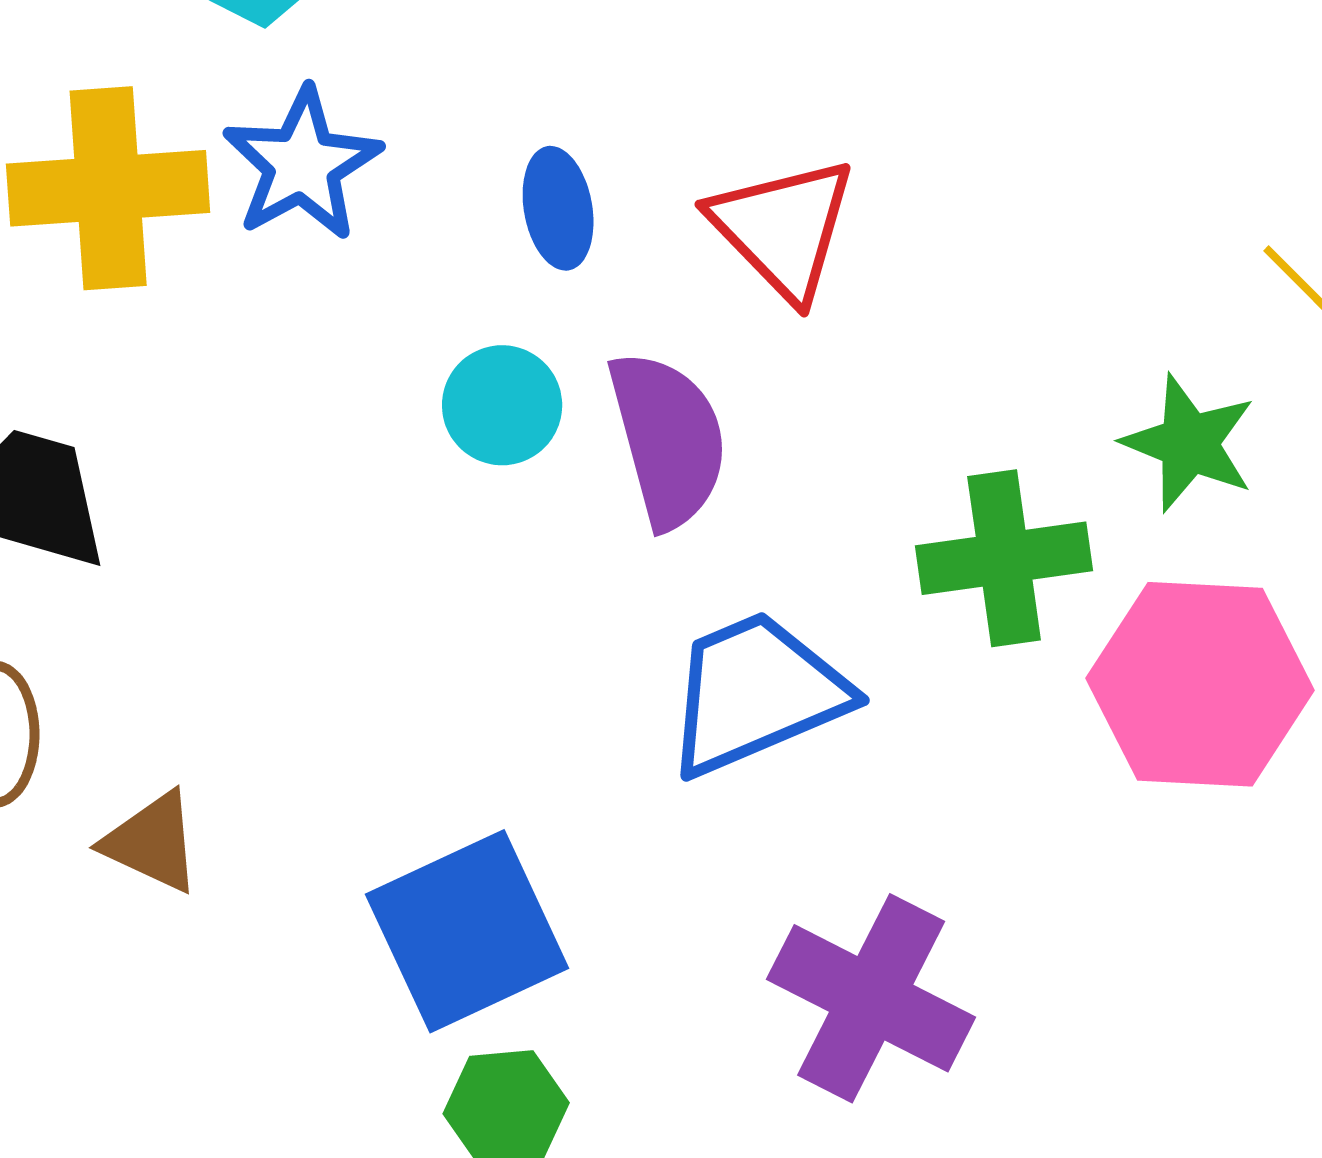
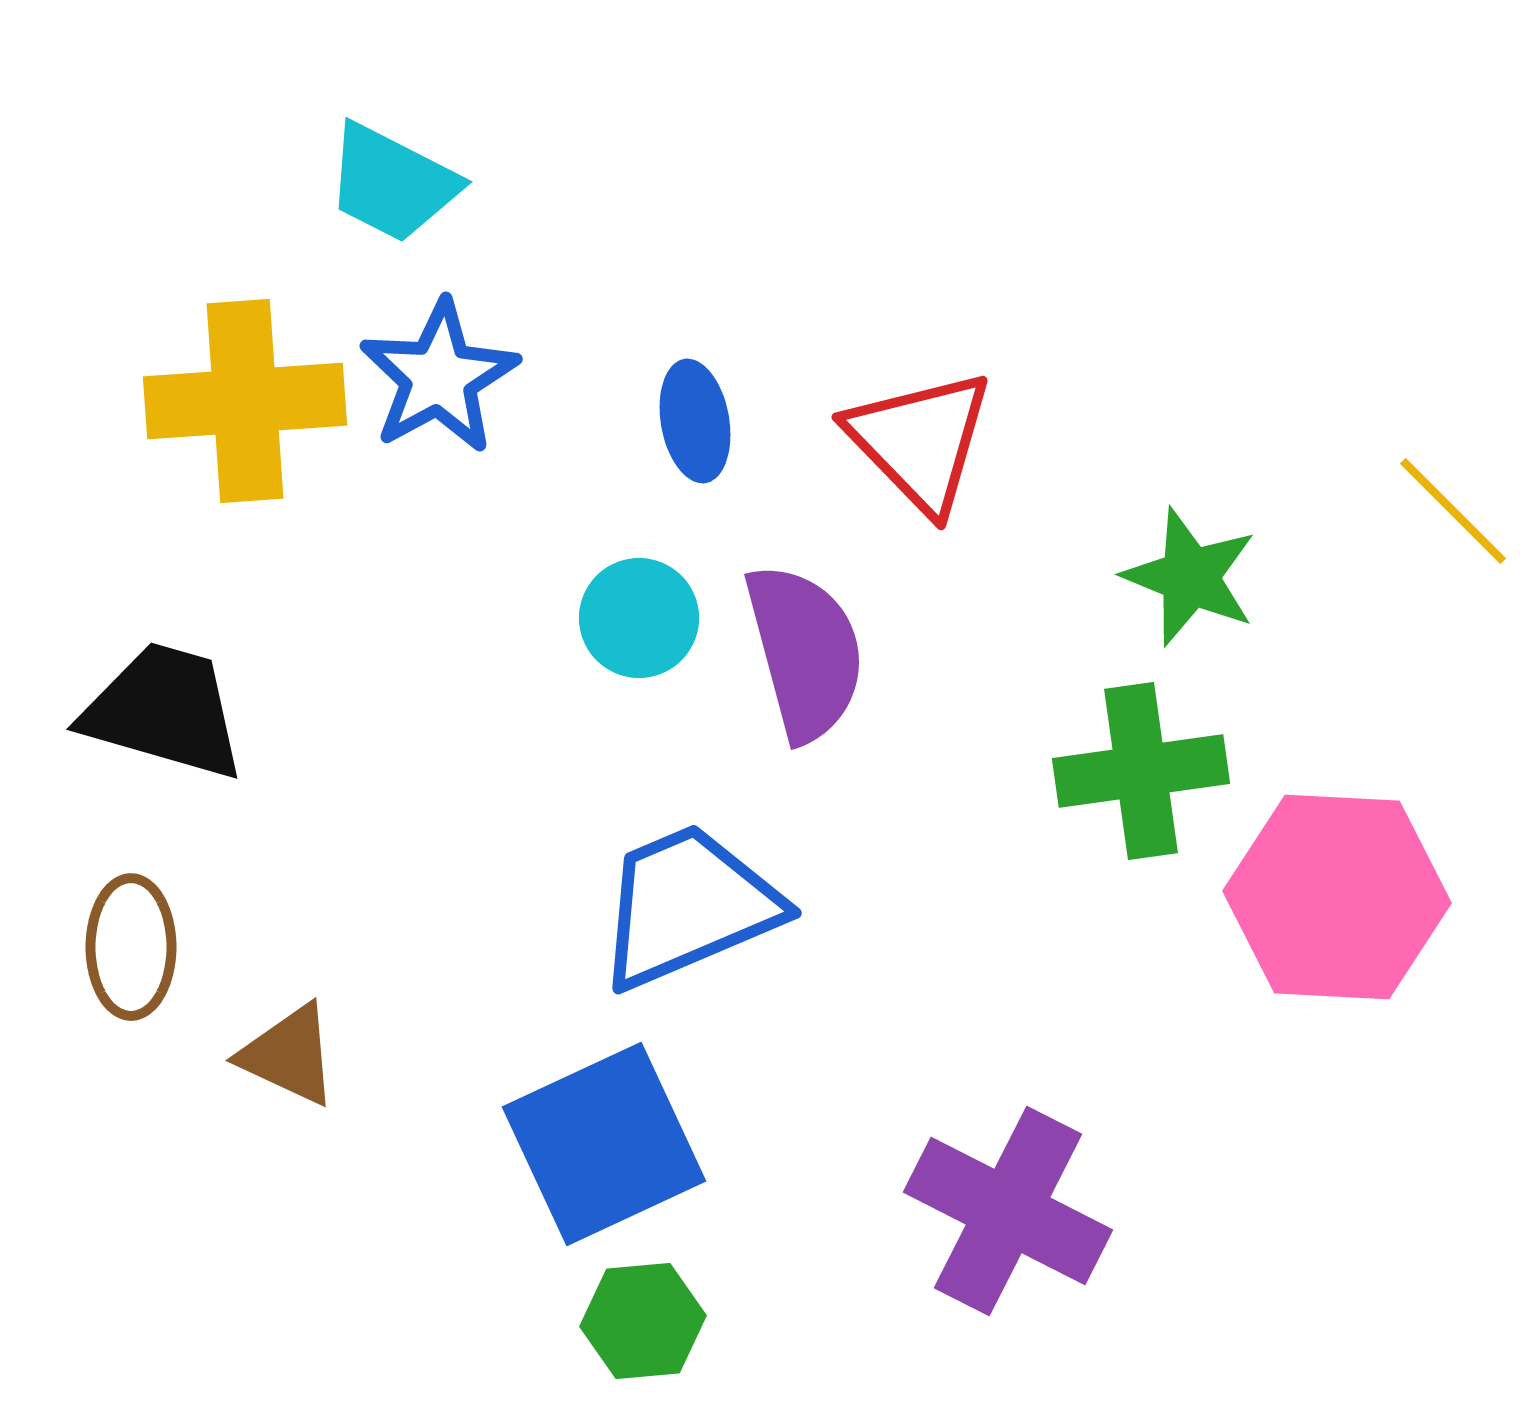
green star: (1189, 443) -> (1190, 577), moved
blue trapezoid: (756, 693) -> (688, 906), moved

